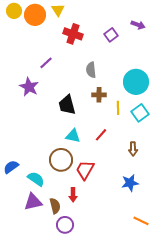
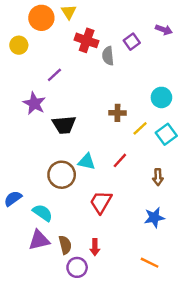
yellow circle: (14, 11) -> (19, 45), moved
gray semicircle: (91, 70) -> (108, 56), moved
cyan circle: (136, 82) -> (161, 97), size x0.7
black trapezoid: (67, 105) -> (64, 125), moved, turned -80
yellow line: (118, 108) -> (140, 128), turned 48
brown circle: (61, 160) -> (62, 175), moved
red arrow: (73, 195) -> (95, 247), moved
orange line: (141, 221) -> (150, 263), moved

